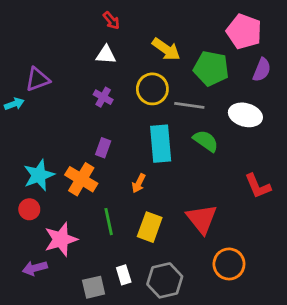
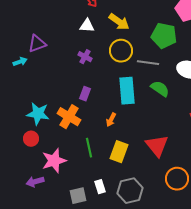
yellow arrow: (166, 49) -> (119, 22), moved
cyan star: (39, 175) -> (38, 114), turned 30

